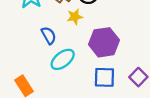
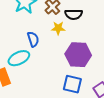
cyan ellipse: (63, 59) -> (19, 58), moved

